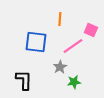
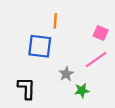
orange line: (60, 19) -> (55, 21), moved
pink line: (73, 46) -> (96, 60), moved

